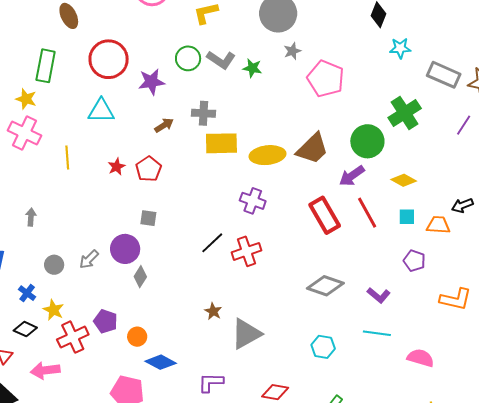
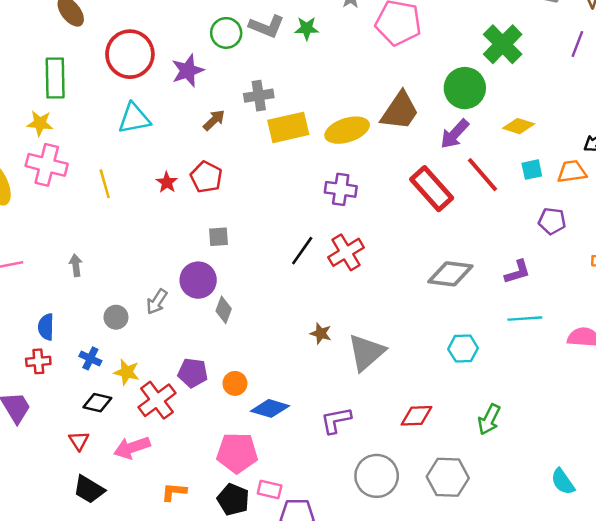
purple L-shape: (379, 295) -> (517, 272), turned -45

